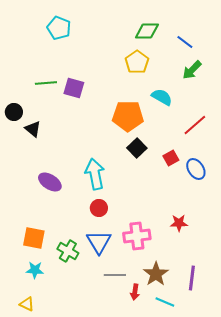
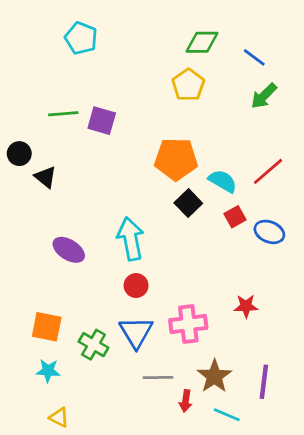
cyan semicircle: (162, 97) -> (223, 181), moved
blue ellipse: (196, 169) -> (269, 232), turned -35
yellow triangle: (27, 304) -> (59, 417), moved

